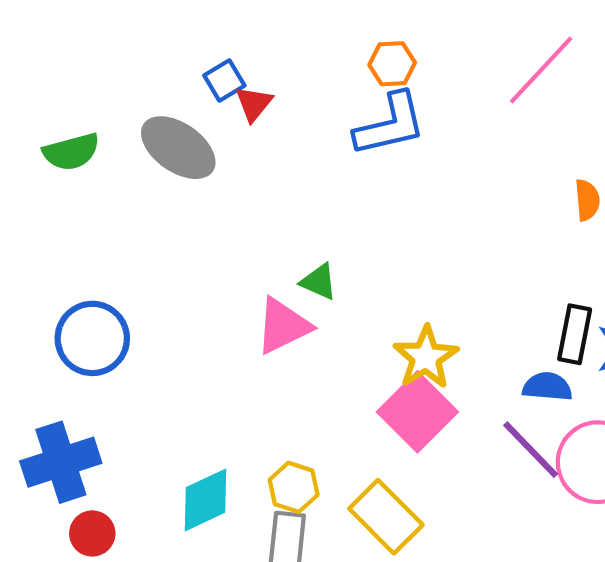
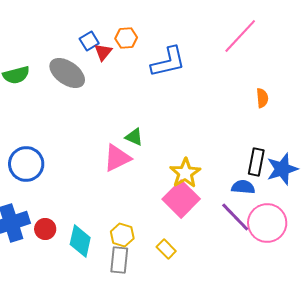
orange hexagon: (392, 64) -> (126, 38), moved
cyan diamond: (206, 500) -> (80, 241), turned -52
yellow rectangle: (386, 517) -> (166, 249), size x0.6
red circle: (92, 533) -> (45, 229), moved

